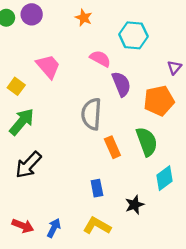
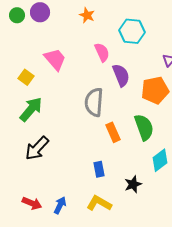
pink semicircle: (100, 59) -> (102, 52), turned 36

